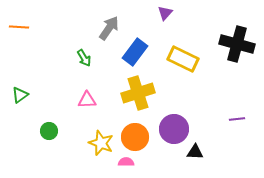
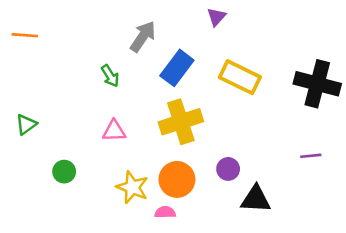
black cross: (237, 44) -> (317, 84), moved
purple circle: (174, 129) -> (228, 169), size x0.6
black triangle: (195, 152) -> (256, 199), size x1.4

